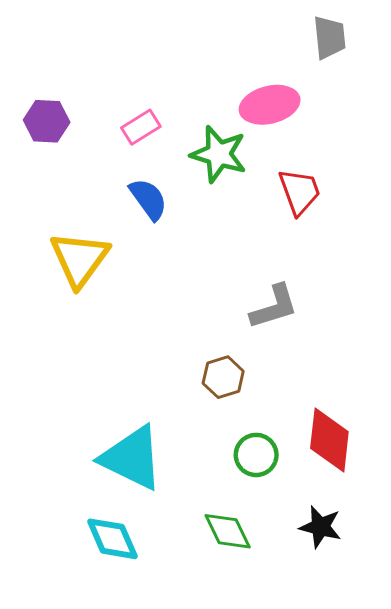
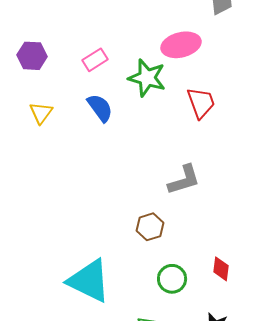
yellow triangle: (80, 259) -> (41, 113), moved, size x0.6
red diamond: (329, 440) -> (221, 269), size x0.6

